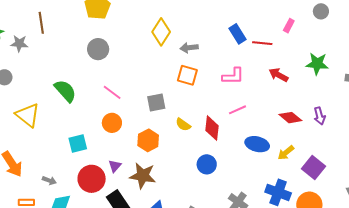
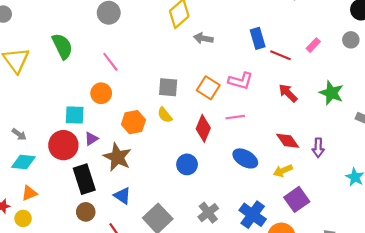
orange square: (187, 75) -> (208, 88), moved
gray square: (156, 103) -> (168, 87), moved
yellow semicircle: (183, 125) -> (165, 115), moved
cyan square: (78, 144) -> (75, 115), moved
yellow arrow: (286, 153) -> (283, 171), moved

